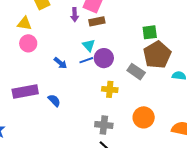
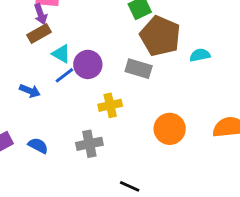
purple arrow: (75, 15) -> (41, 14), moved
brown rectangle: (97, 21) -> (39, 33), moved
gray cross: (104, 125) -> (89, 144), moved

